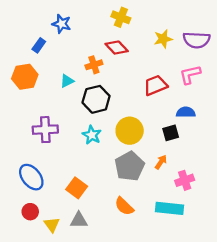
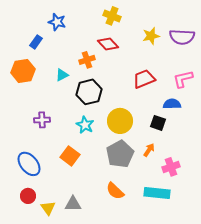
pink L-shape: (190, 75) -> (183, 79), moved
purple cross: (45, 130) -> (42, 120), size x0.7
black square: (171, 133) -> (158, 123), turned 35
orange square: (77, 188) -> (70, 156), moved

